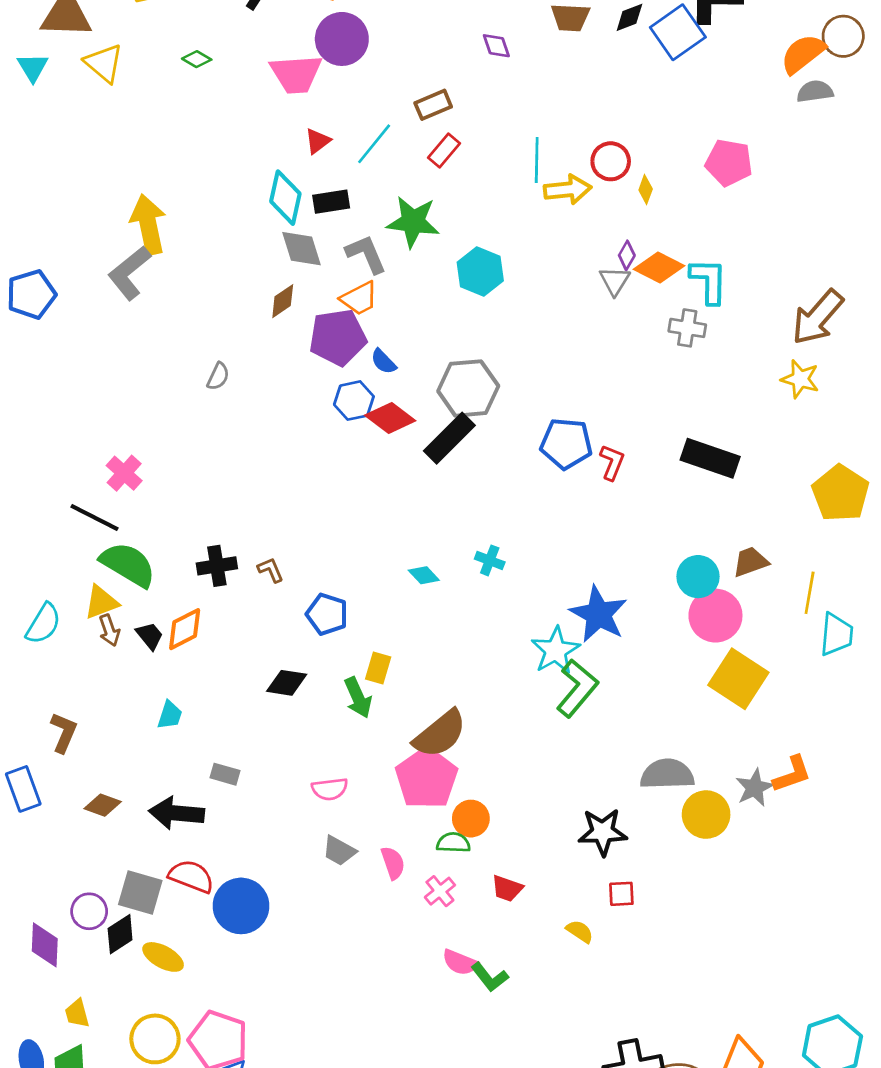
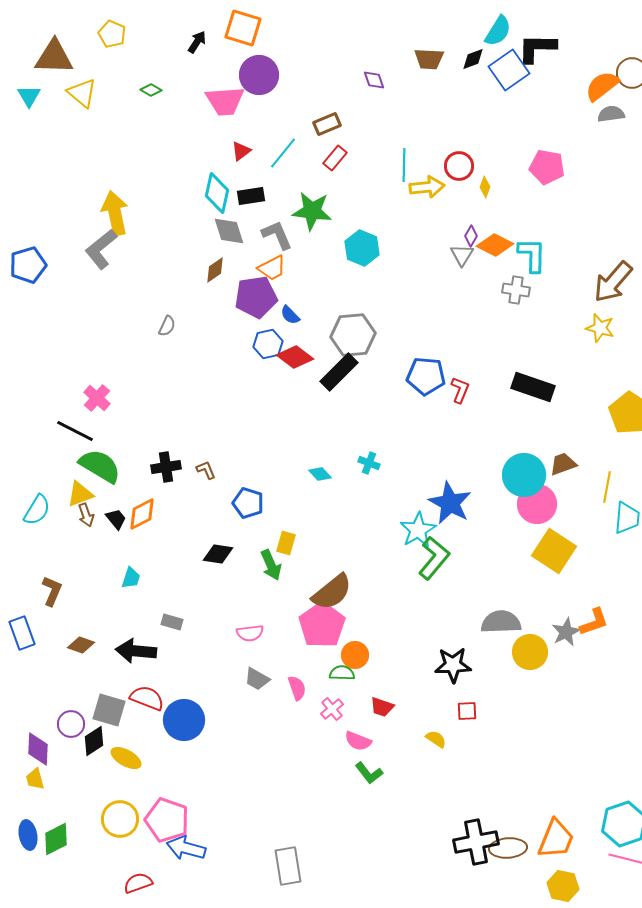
cyan circle: (698, 577) -> (524, 475), size x1.4
pink semicircle: (460, 962) -> (358, 741), moved
yellow trapezoid: (77, 1013) -> (35, 779), moved

